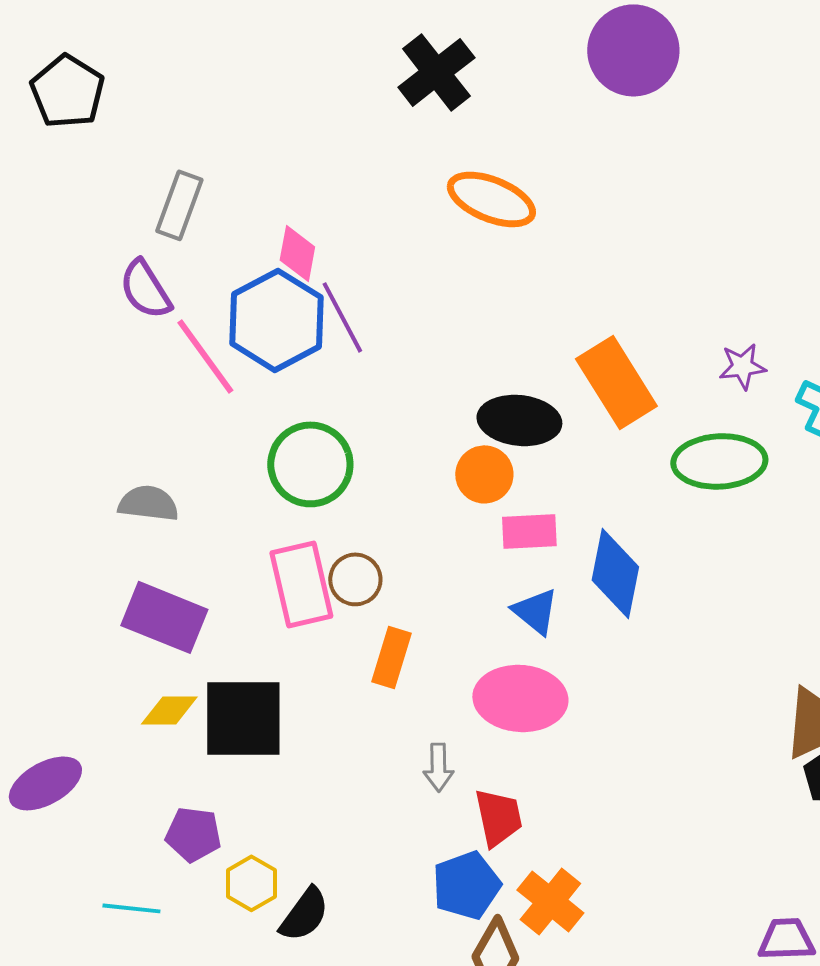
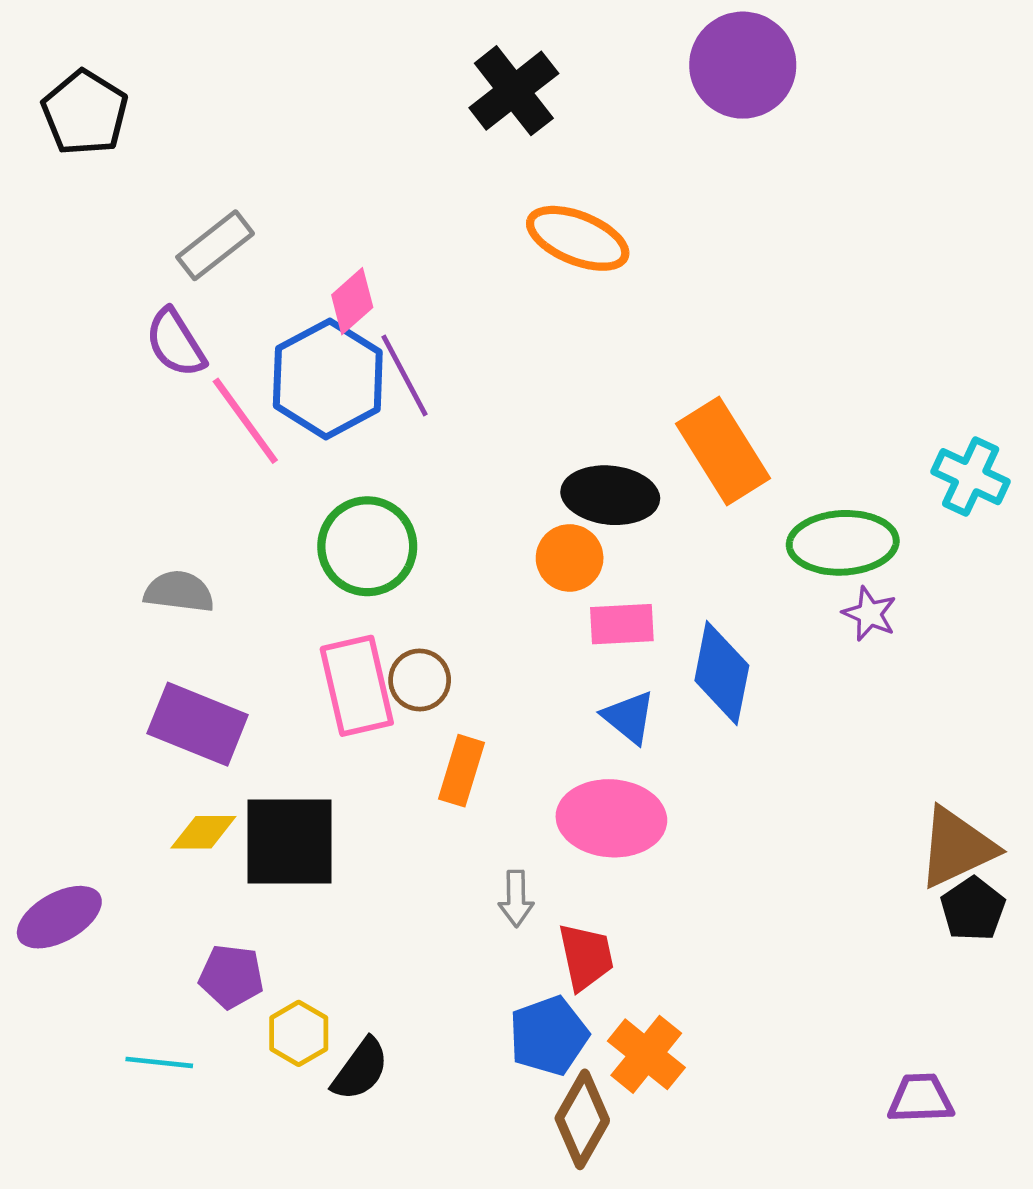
gray rectangle: (179, 205) -> (215, 245), turned 32
pink diamond: (297, 253) -> (352, 301), turned 38
purple star: (742, 366) -> (869, 614), moved, turned 30

